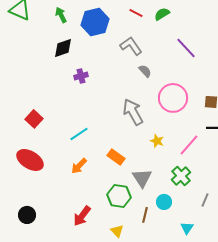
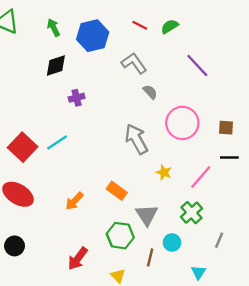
red square: (34, 119) -> (23, 147), size x1.4
cyan line: (79, 134) -> (57, 143), moved
black circle: (27, 215) -> (15, 246), moved

